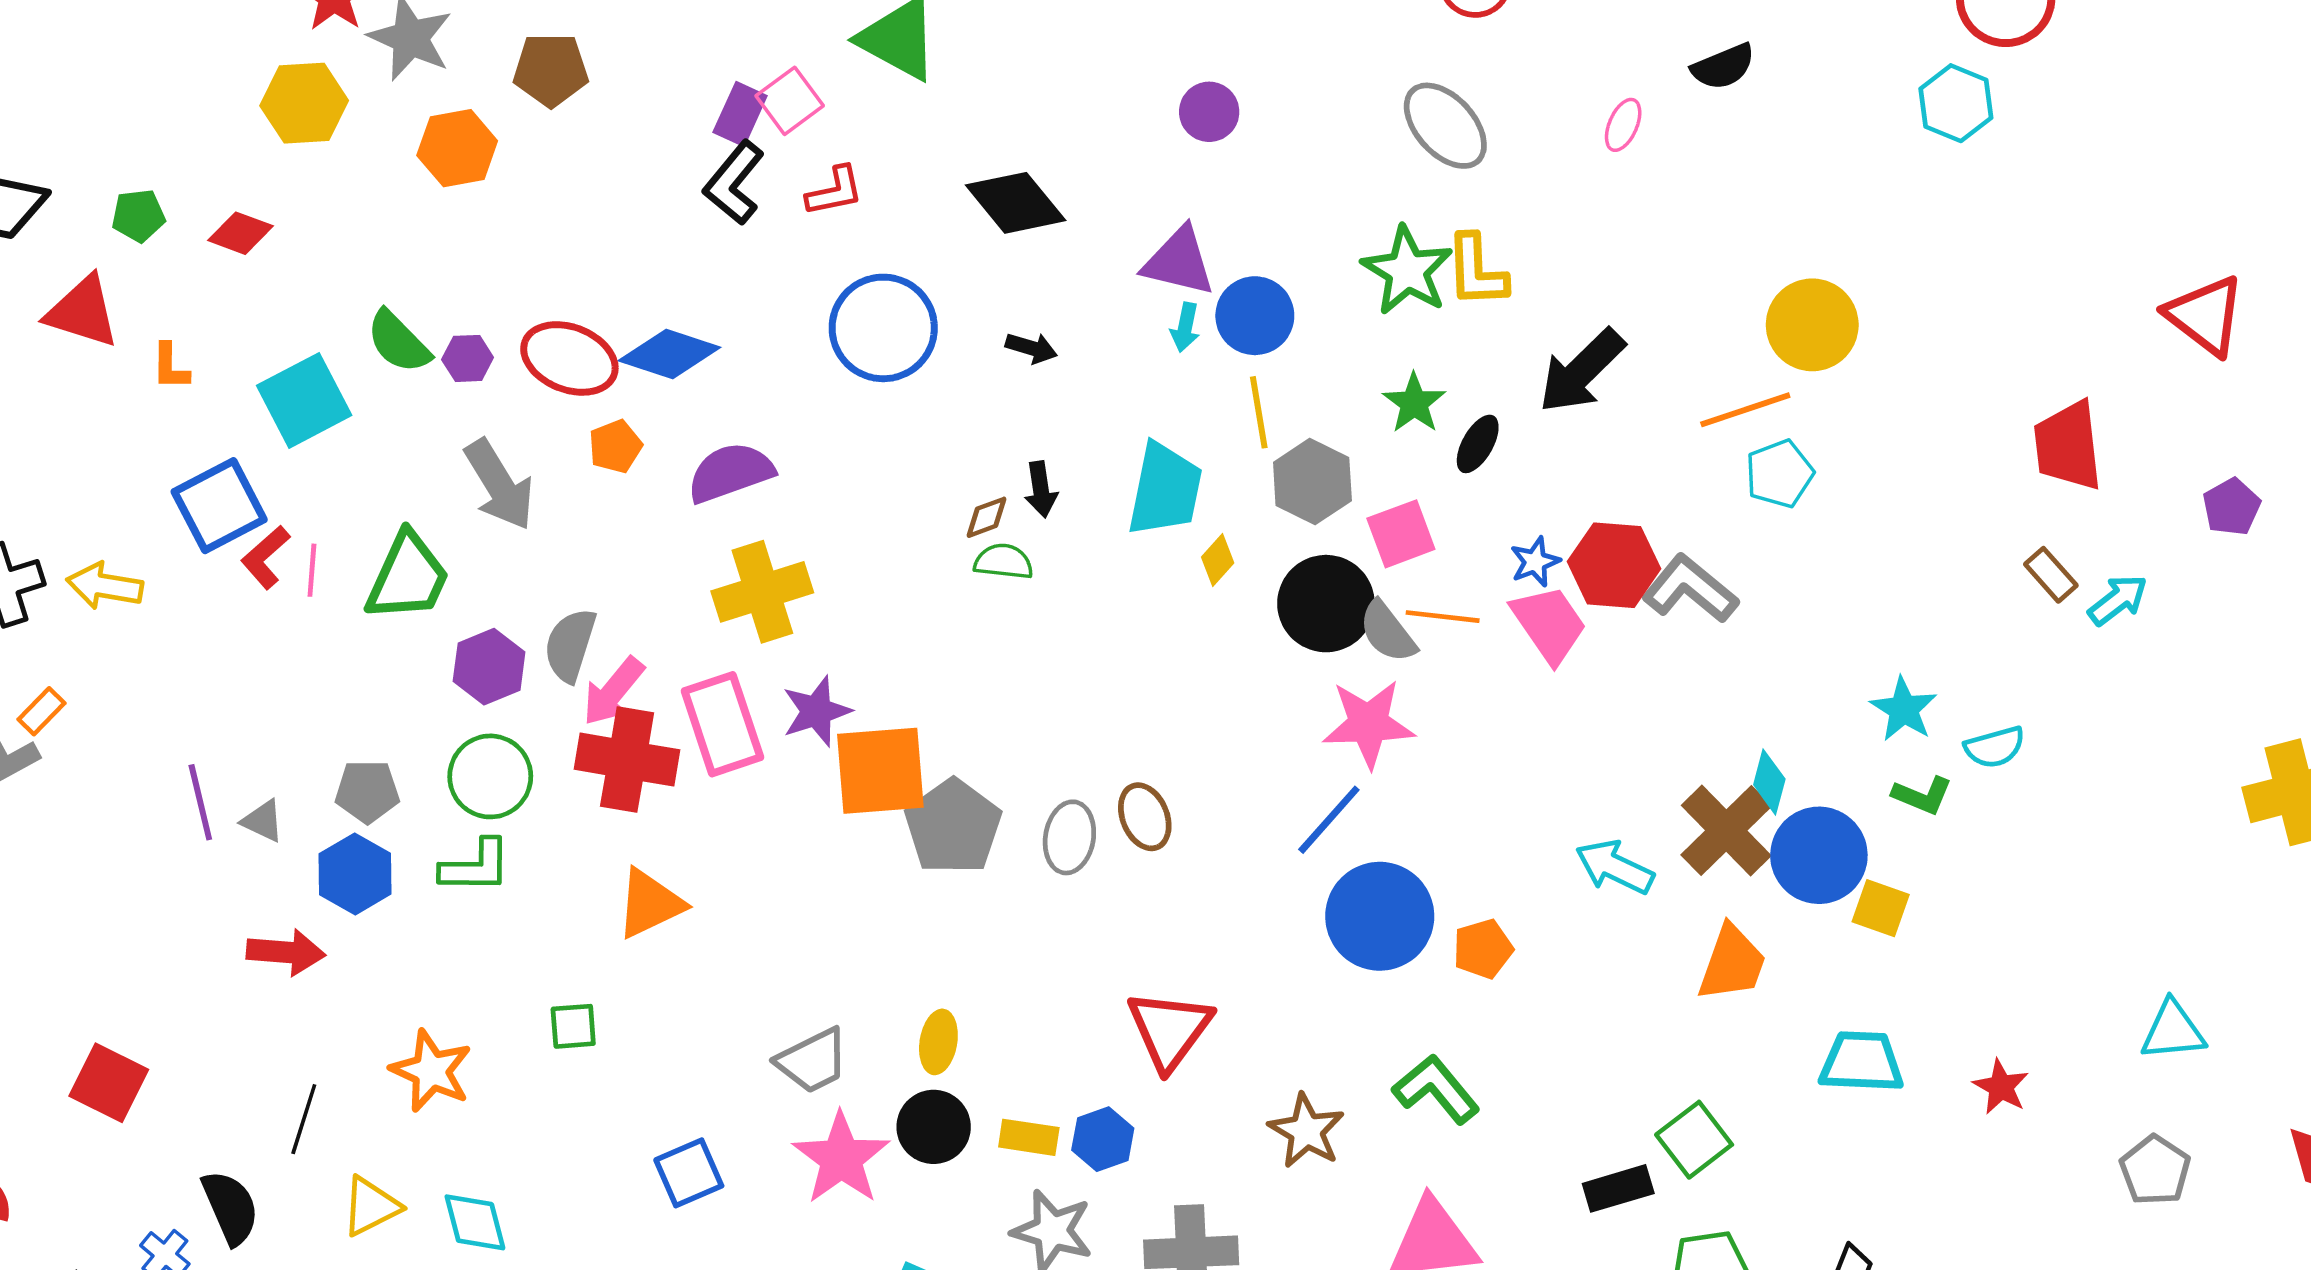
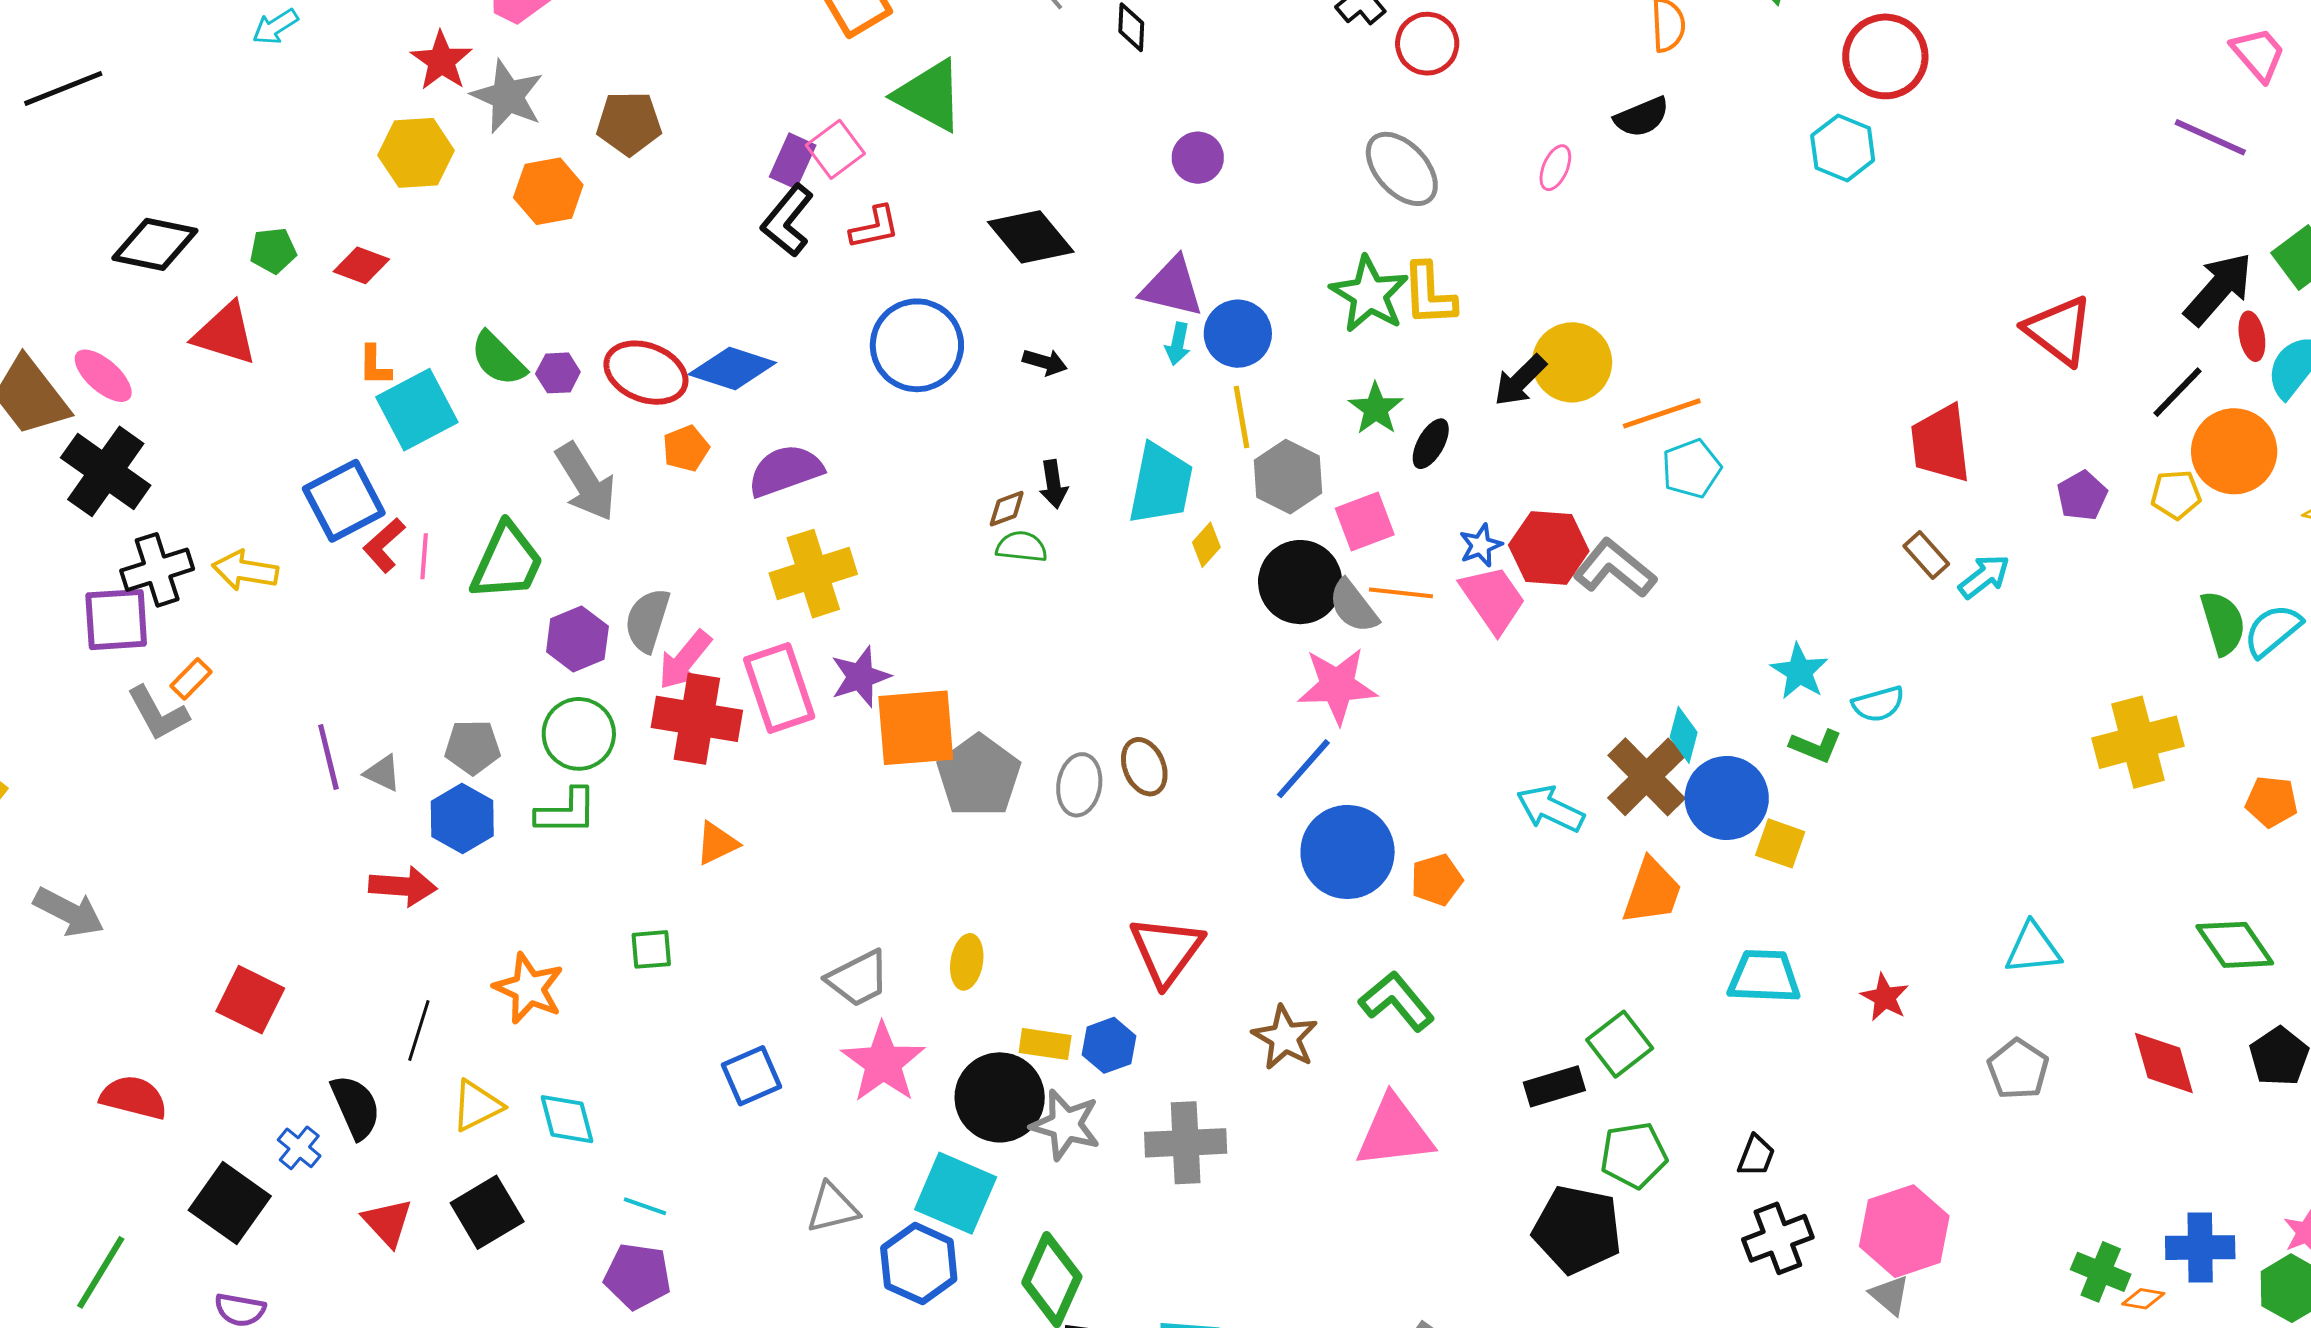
yellow circle: (1812, 325) -> (1572, 362), moved
orange L-shape: (170, 367) -> (375, 366), moved
black arrow: (1581, 371) -> (1520, 380), size x0.7
orange triangle: (650, 904) -> (717, 843), size x0.7
black circle: (934, 1127) -> (1000, 1097), moved, size x1.4

